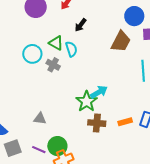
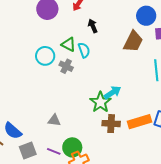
black arrow: (81, 25) -> (93, 26), turned 120
orange rectangle: (125, 122) -> (139, 122), size x1.6

